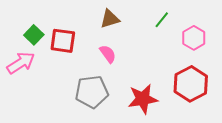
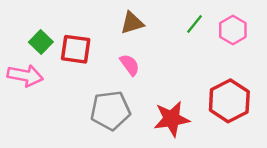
pink hexagon: (194, 38) -> (233, 30), moved
pink arrow: (21, 63) -> (25, 76), turned 44

